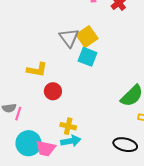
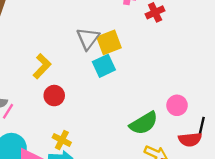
cyan square: (88, 57) -> (104, 66), turned 30
yellow L-shape: (37, 70) -> (42, 66), turned -70

